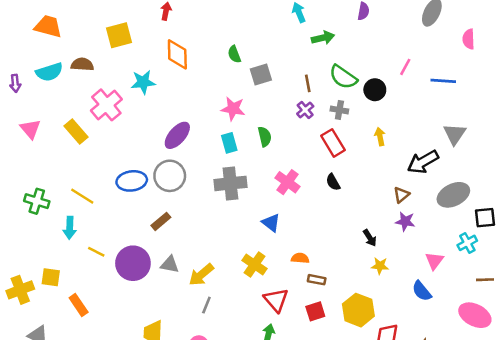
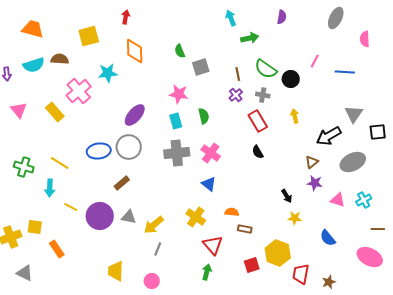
pink cross: (287, 182) -> (211, 153), moved
black square: (485, 218) -> (378, 132), moved
pink triangle: (434, 261) -> (338, 200), moved, turned -49
red square: (315, 311) -> (252, 265), moved

